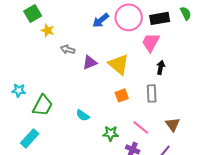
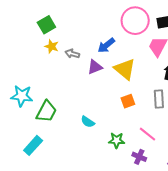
green square: (33, 13) -> (46, 25), moved
blue arrow: (101, 20) -> (106, 45), moved
yellow star: (48, 30) -> (52, 46), moved
cyan star: (19, 90) -> (22, 96), size x1.5

